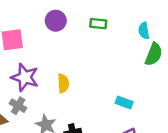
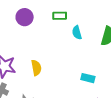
cyan semicircle: (144, 31) -> (77, 33), moved

